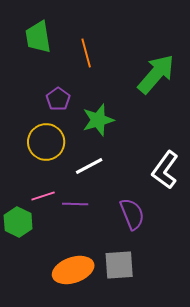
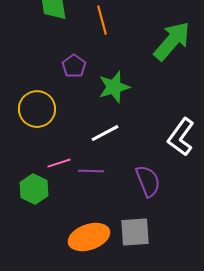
yellow circle: (46, 142) -> (37, 109), moved

